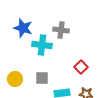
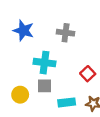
cyan cross: (42, 45) -> (45, 63), moved
yellow circle: (15, 79) -> (20, 95), moved

